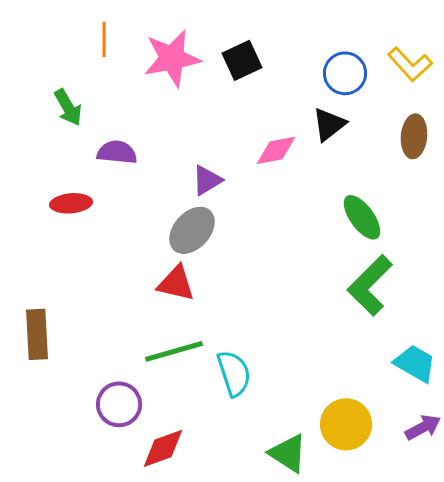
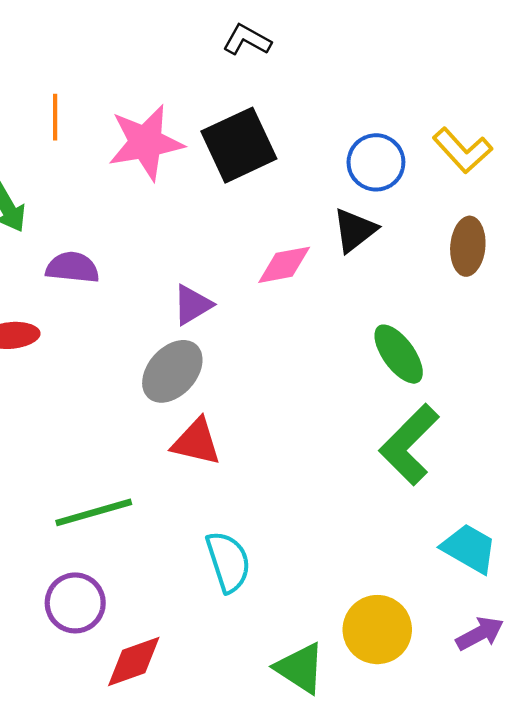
black square: (242, 60) -> (239, 145), size x1.4
red triangle: (176, 283) -> (196, 442), moved
green line: (174, 351) -> (94, 512), moved

